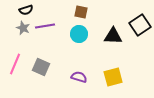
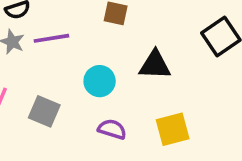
cyan circle: (79, 34) -> (100, 81), moved
black triangle: (113, 36) -> (155, 65), moved

